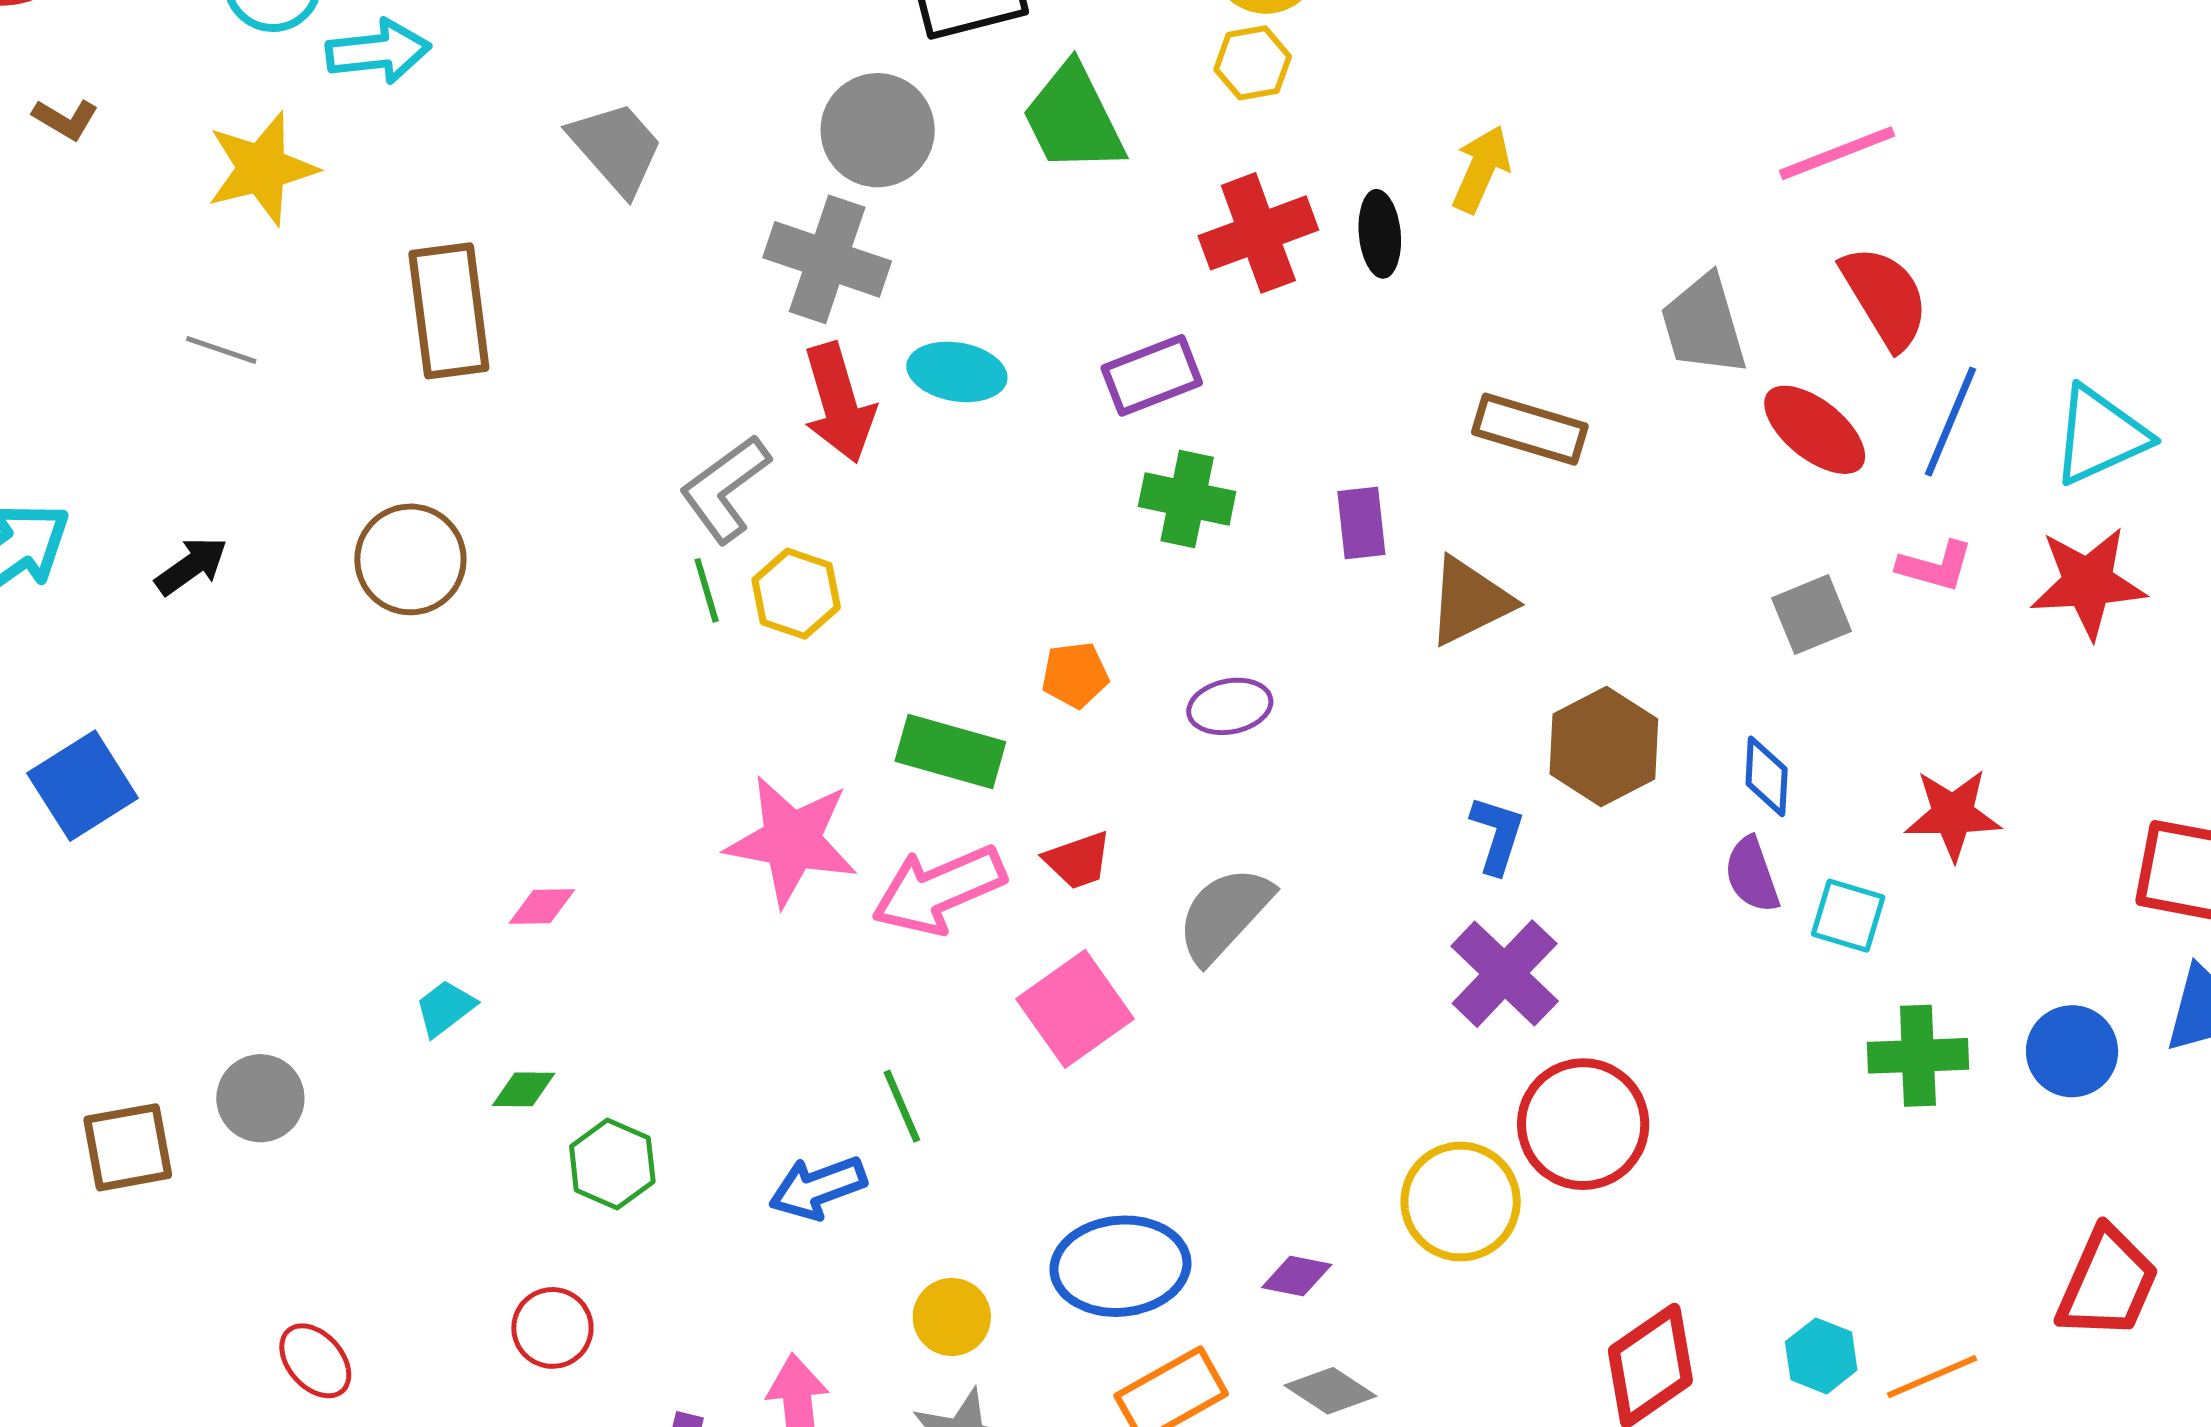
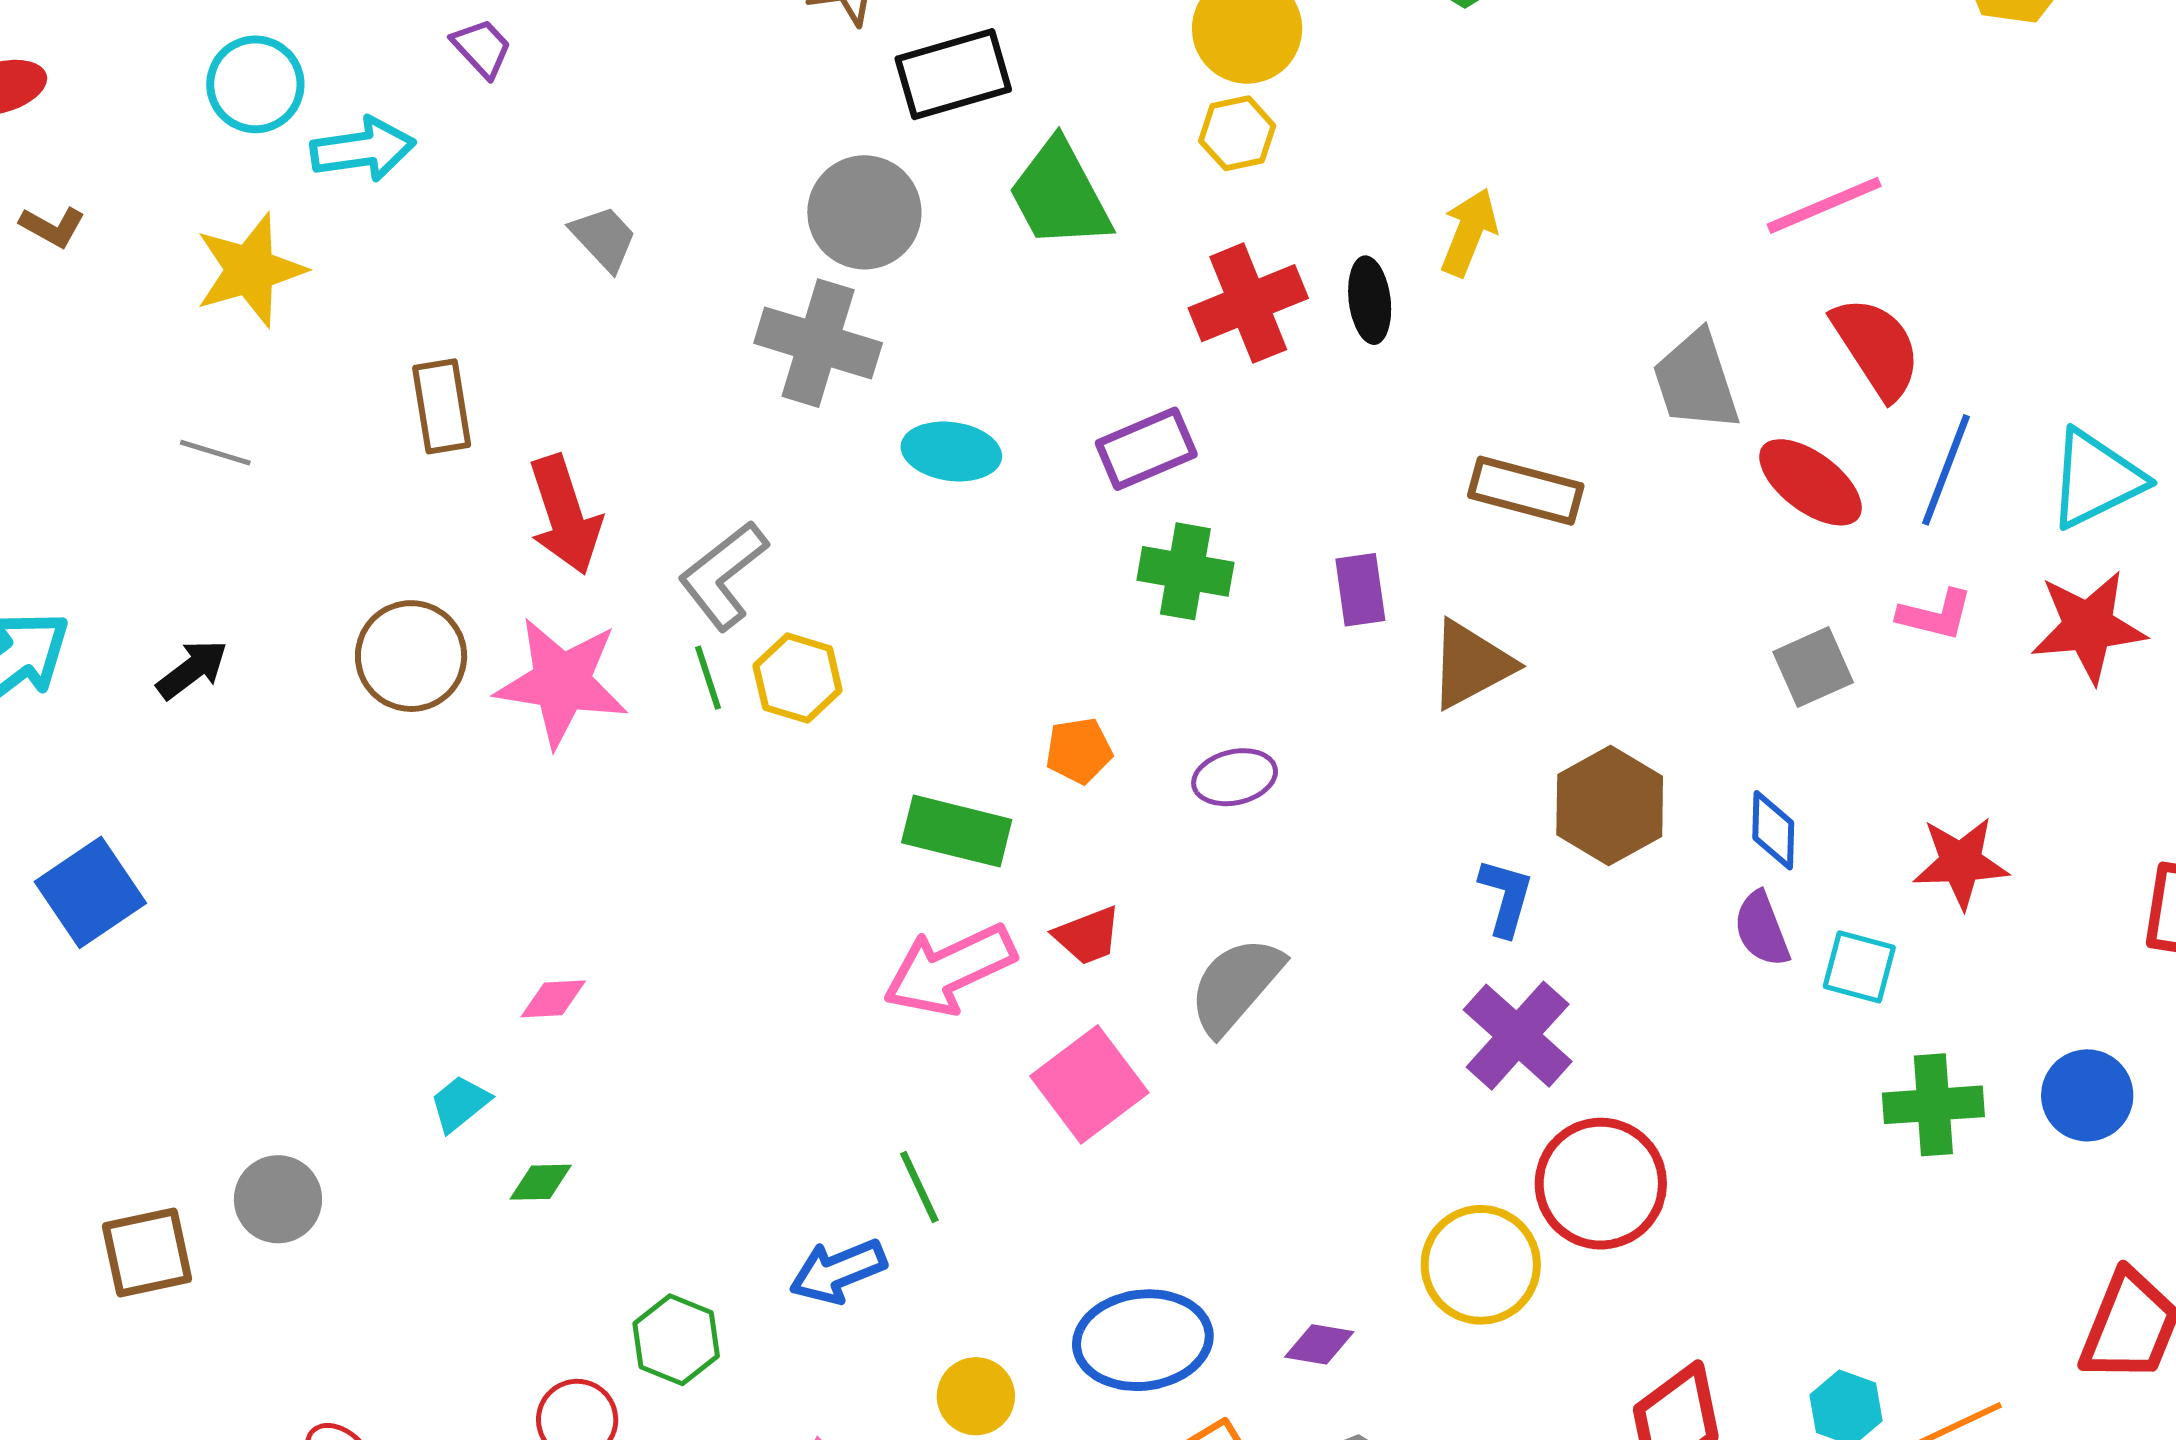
gray trapezoid: (616, 148) -> (604, 238), size x0.7
brown rectangle: (449, 311) -> (442, 406), size x0.7
red arrow: (839, 403) -> (565, 515), moved
pink star: (792, 841) -> (562, 682), moved
green hexagon: (612, 1164) -> (676, 1340), moved

